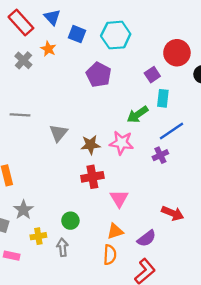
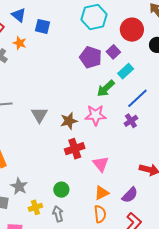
cyan hexagon: (116, 35) -> (94, 17), moved
purple pentagon: (99, 75) -> (91, 57), moved
cyan rectangle: (163, 98) -> (126, 71), turned 49

